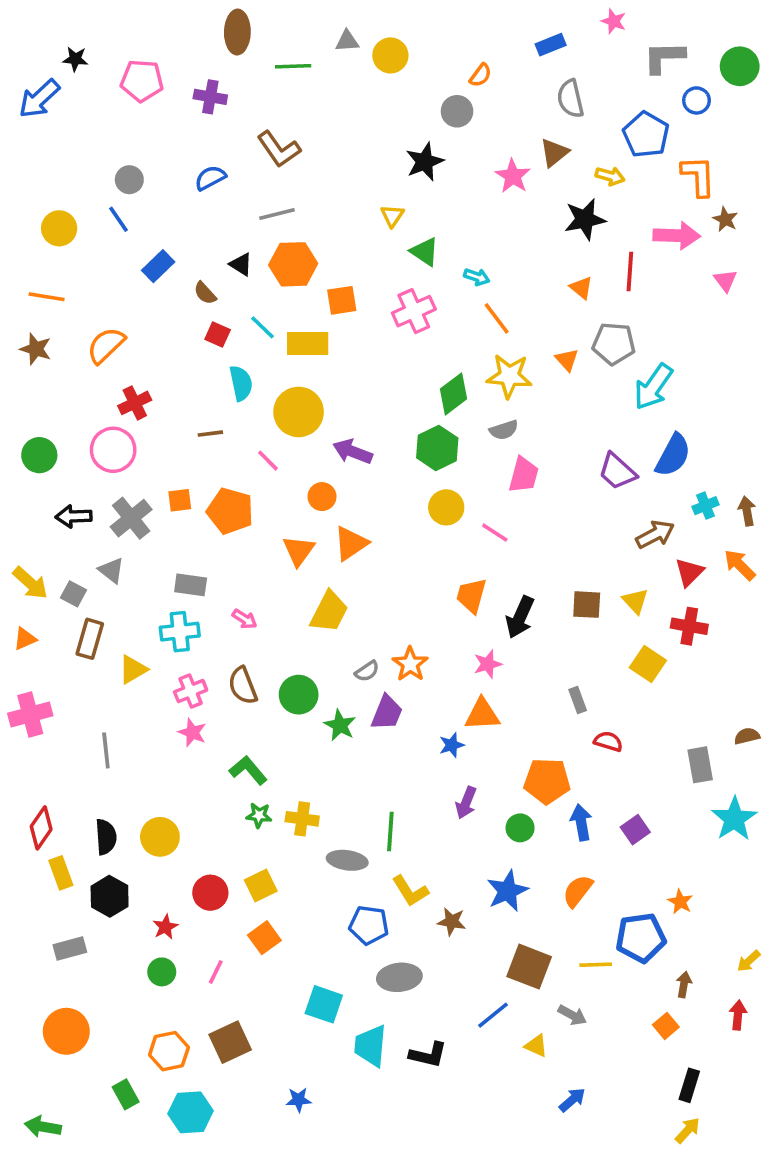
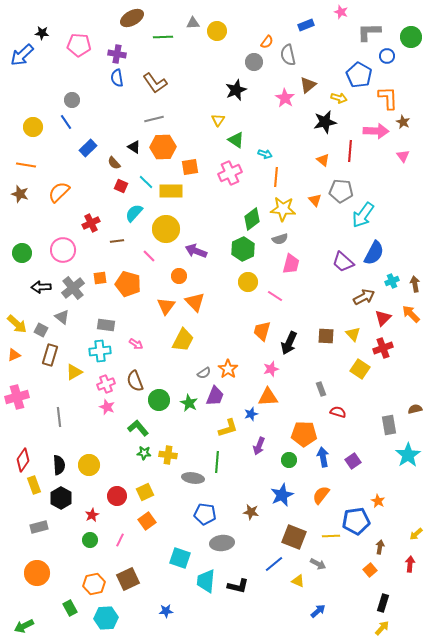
brown ellipse: (237, 32) -> (132, 18), turned 60
gray semicircle: (570, 99) -> (288, 55), moved
blue semicircle: (210, 178) -> (117, 78), moved, turned -72
orange line: (497, 318) -> (276, 177), turned 42
cyan semicircle: (241, 383) -> (134, 213), turned -126
red cross: (135, 403) -> (91, 223), moved
orange triangle: (351, 543) -> (195, 302), turned -40
red cross: (689, 626) -> (383, 348), turned -30
green circle: (299, 695) -> (159, 400), moved
yellow L-shape: (410, 891) -> (228, 428), moved, turned -75
green arrow: (43, 1127) -> (24, 626), turned -36

